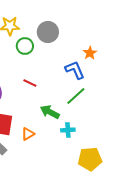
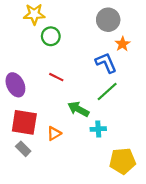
gray circle: (48, 32) -> (108, 20), moved

